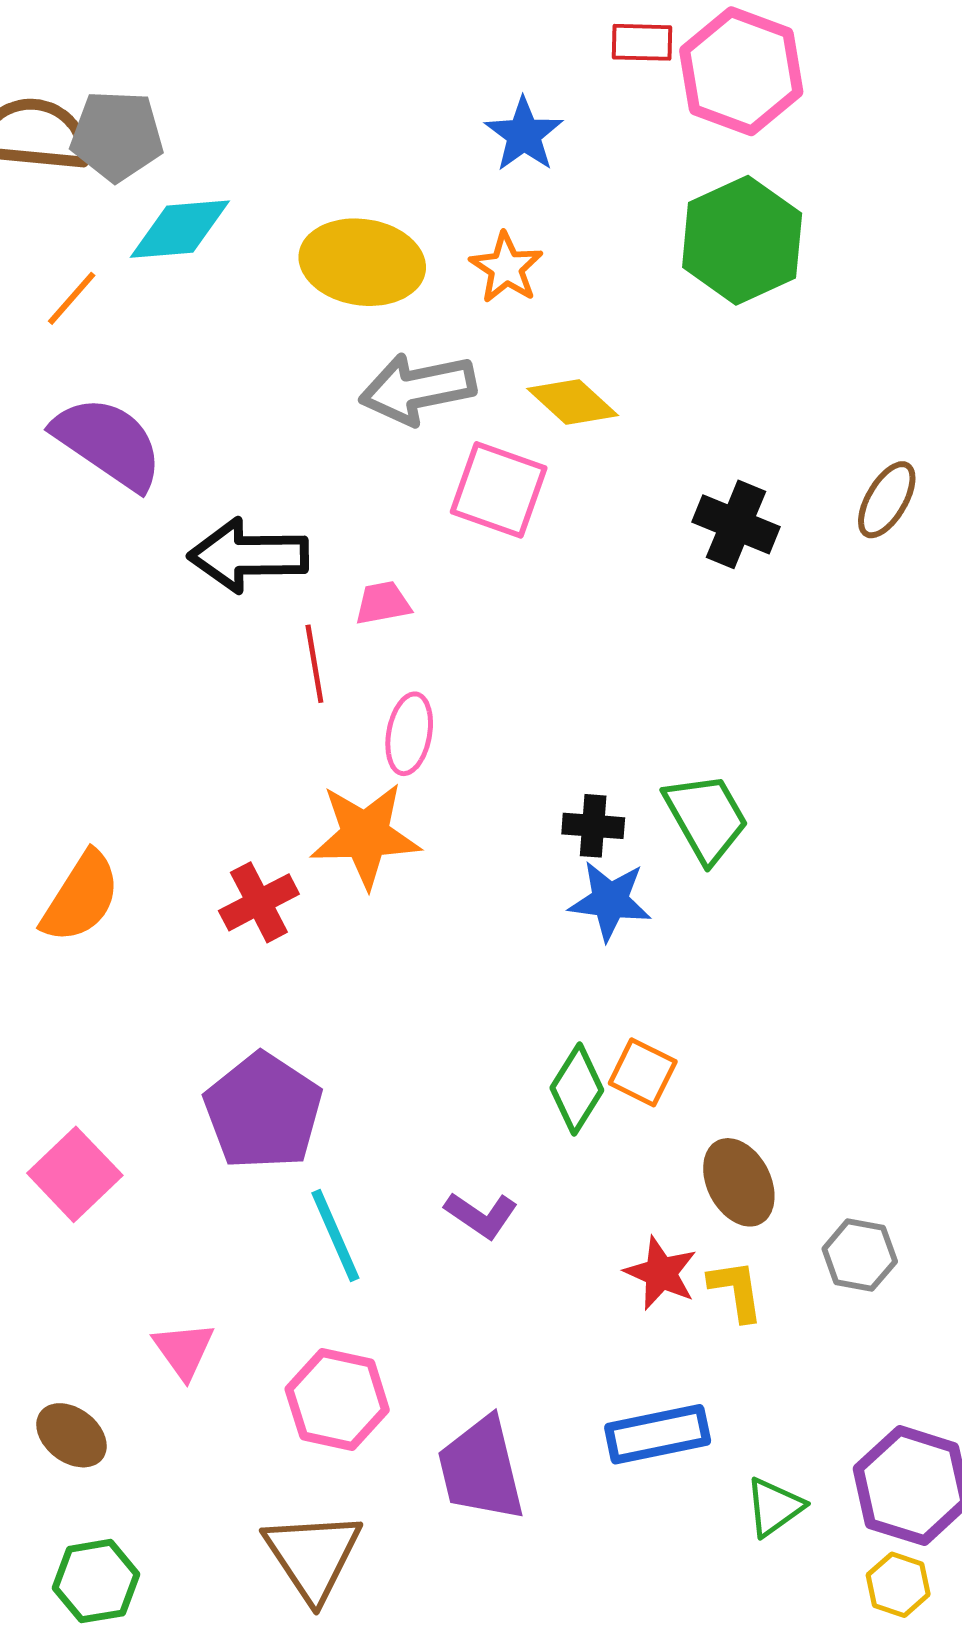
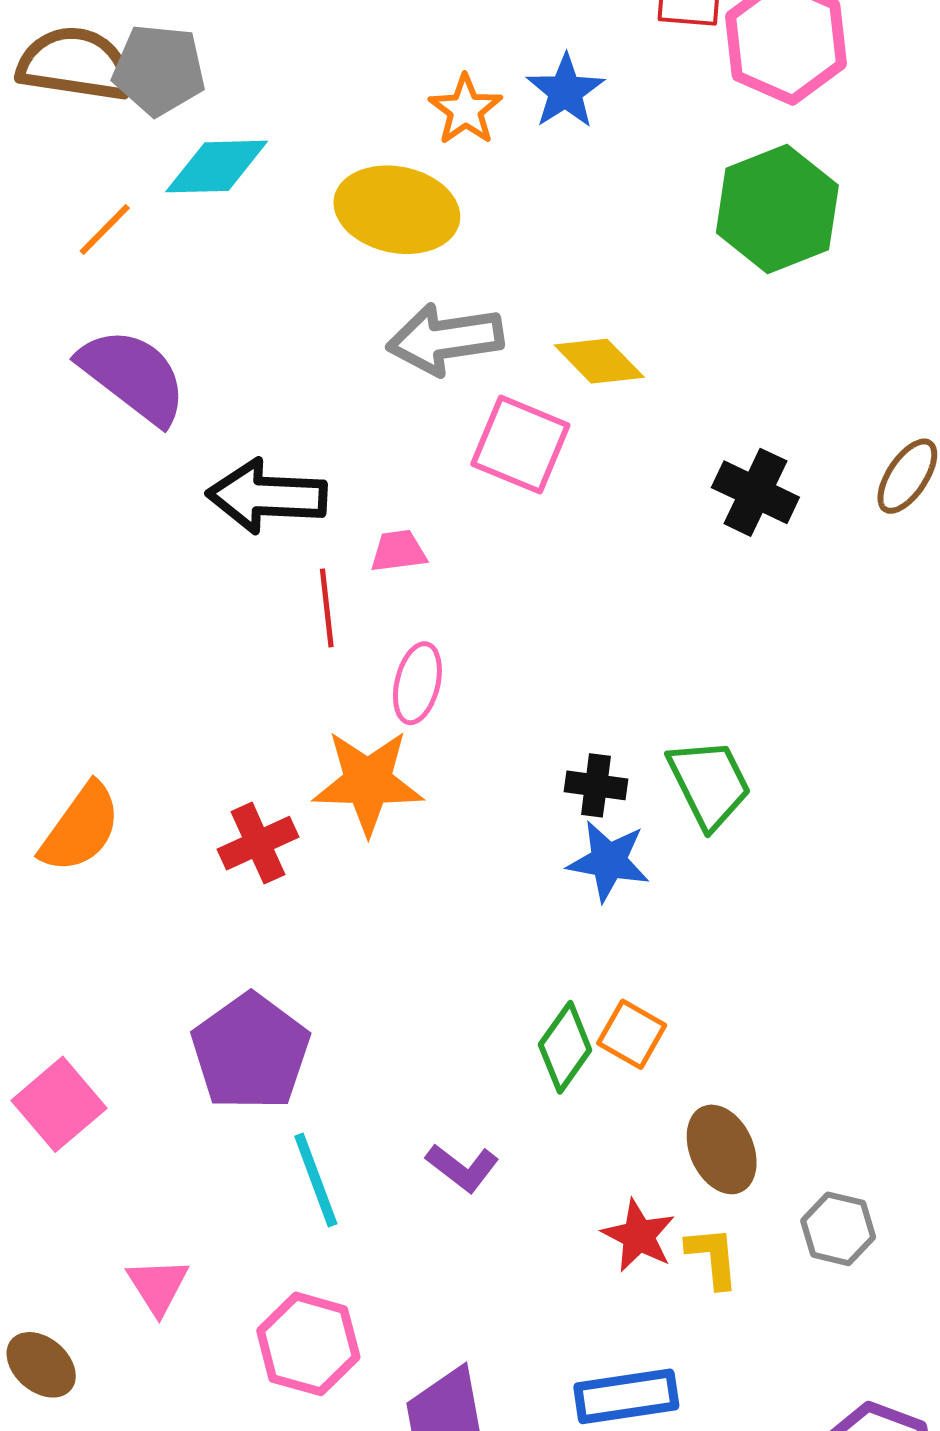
orange star: (506, 268) -> (466, 110), moved

